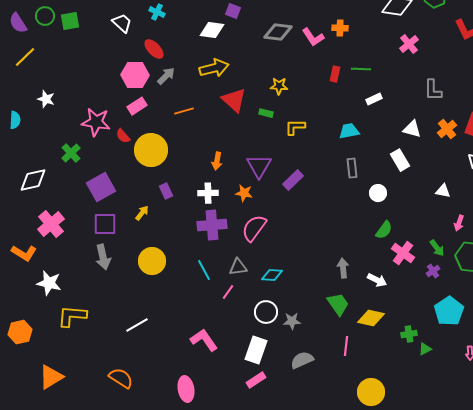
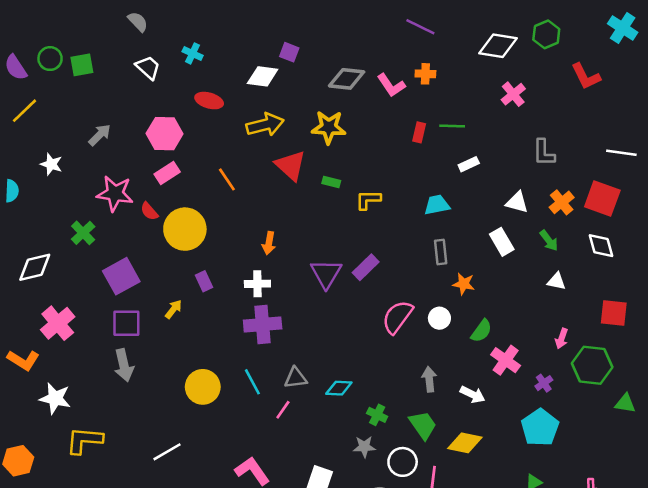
red ellipse: (154, 49) -> (209, 101), moved, turned -30
gray arrow: (166, 76) -> (100, 135), moved
yellow star: (279, 86) -> (329, 127), moved, size x1.5
orange line: (184, 111) -> (227, 179), turned 72
purple triangle: (259, 166) -> (326, 274), moved
orange star: (244, 193) -> (464, 284), moved
white circle: (378, 193) -> (439, 318), moved
pink arrow: (459, 223) -> (562, 339), moved
pink semicircle: (254, 228) -> (397, 317), moved
green arrow: (437, 248) -> (549, 241), moved
yellow circle: (152, 261) -> (203, 387), moved
cyan pentagon: (449, 311) -> (540, 428), moved
white circle: (266, 312) -> (403, 462), moved
green cross: (409, 334) -> (377, 415), moved, turned 35

